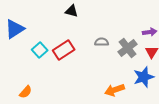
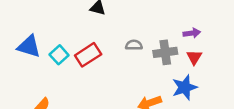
blue triangle: (15, 29) -> (29, 46), moved, turned 50
gray cross: (128, 48) -> (165, 52), turned 30

